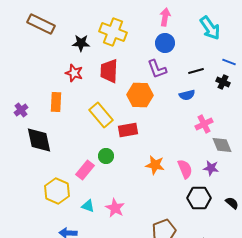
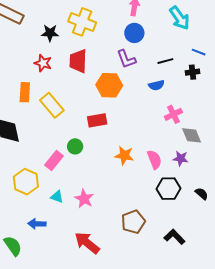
black cross: (223, 82) -> (193, 72), turned -32
yellow rectangle: (101, 115) -> (52, 105), moved

